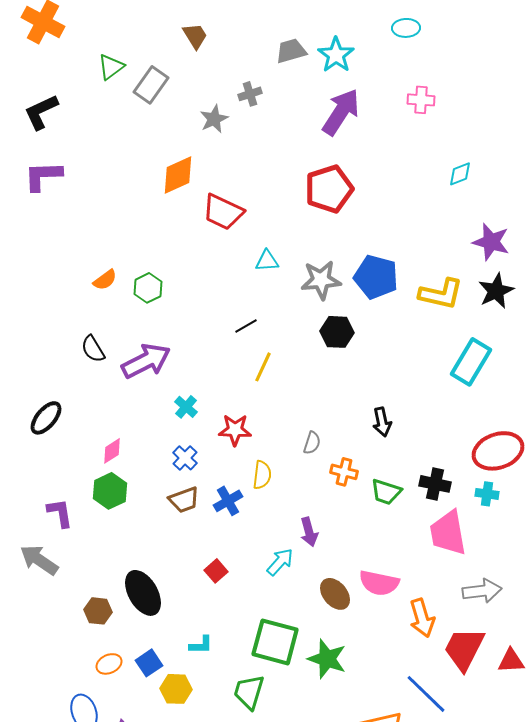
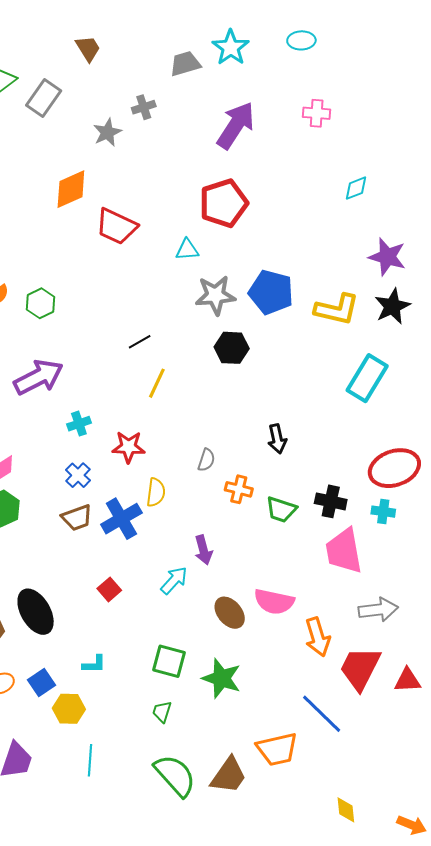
cyan star: (336, 55) -> (231, 48), moved
cyan triangle: (267, 261) -> (187, 250), moved
cyan cross: (186, 407) -> (79, 424), turned 30
blue cross: (228, 501) -> (121, 519), size x1.4
green square: (275, 642) -> (169, 661), size x0.7
green trapezoid: (249, 692) -> (162, 712), moved, size x0.6

